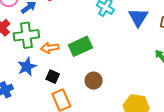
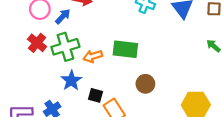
green rectangle: (80, 46) -> (125, 49), turned 40
black square: (53, 77) -> (95, 95), moved

